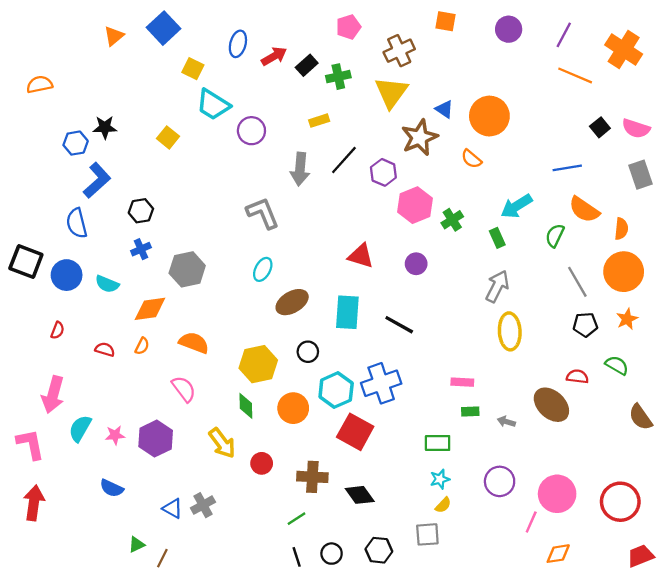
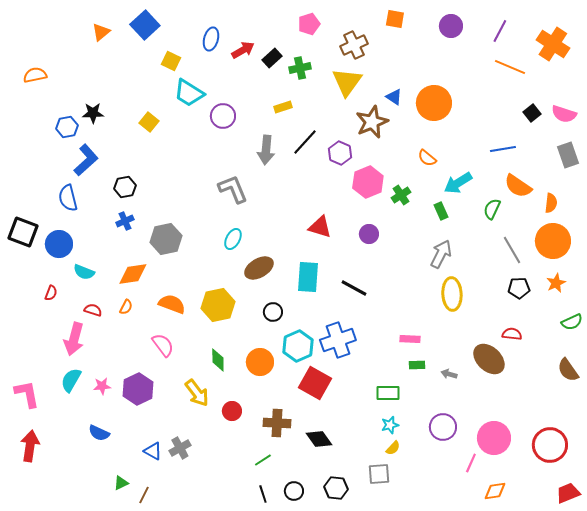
orange semicircle: (471, 159) -> (427, 158), moved
cyan semicircle: (107, 284) -> (84, 272), moved
yellow hexagon: (258, 364) -> (218, 305), moved
green semicircle: (617, 365) -> (572, 322), moved, turned 125
pink arrow: (53, 395) -> (74, 339), moved

